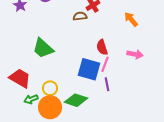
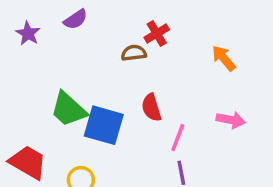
red semicircle: (102, 47) -> (151, 108), moved
blue square: (89, 69) -> (104, 125), moved

